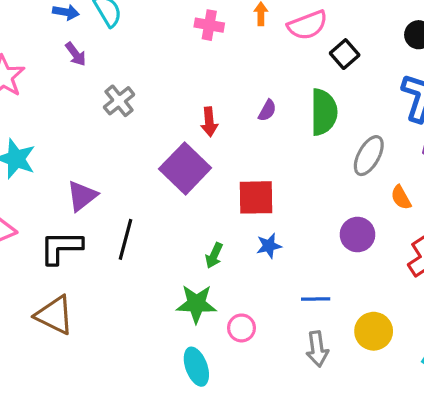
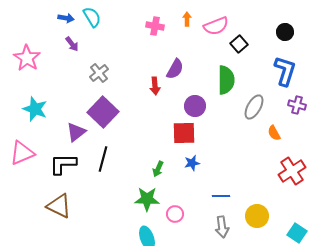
purple semicircle: (267, 110) -> (175, 69), moved, size x1.5
purple square: (185, 168) -> (103, 112), moved
purple circle: (357, 235) -> (195, 106), moved

